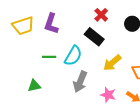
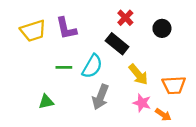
purple L-shape: (51, 24) -> (66, 28), turned -30
yellow arrow: (112, 63) -> (138, 74), turned -90
pink star: (108, 95) -> (142, 103), moved

